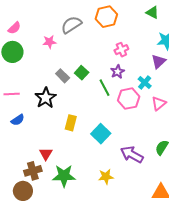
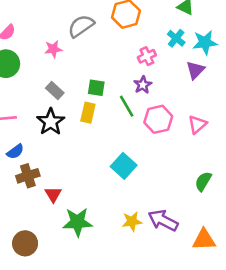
green square: (82, 73) -> (96, 88), turned -32
gray rectangle: (63, 76) -> (55, 91), moved
cyan cross: (145, 83) -> (176, 38), moved
yellow rectangle: (71, 123) -> (88, 113), moved
purple arrow: (132, 155) -> (163, 220), moved
brown cross: (33, 171) -> (28, 176), moved

